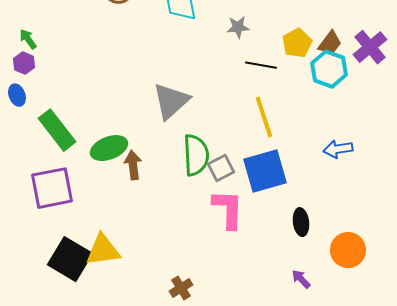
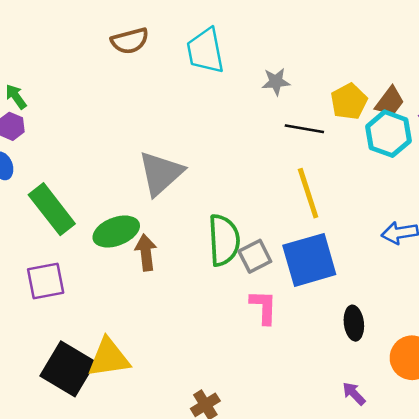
gray triangle: (171, 101) -> (161, 173), moved
purple square: (52, 188) -> (46, 281), size x0.7
pink L-shape: (228, 209) -> (264, 307), size x0.7

